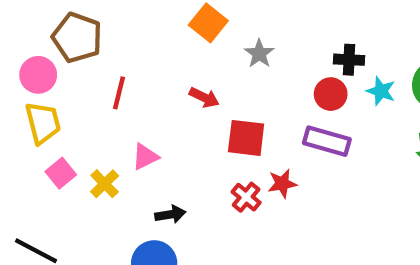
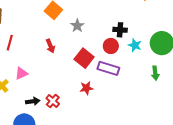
red arrow: (204, 97) -> (50, 46), turned 40
red square: (246, 138) -> (84, 58), moved, turned 30
red cross: (246, 197) -> (53, 101), moved

